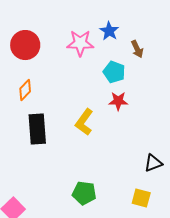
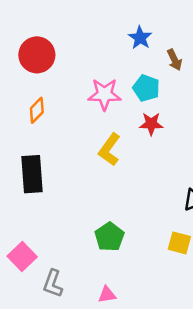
pink star: (80, 43) -> (104, 94), moved
black rectangle: (37, 129) -> (32, 174), moved
green pentagon: (84, 193) -> (109, 237), turned 30

